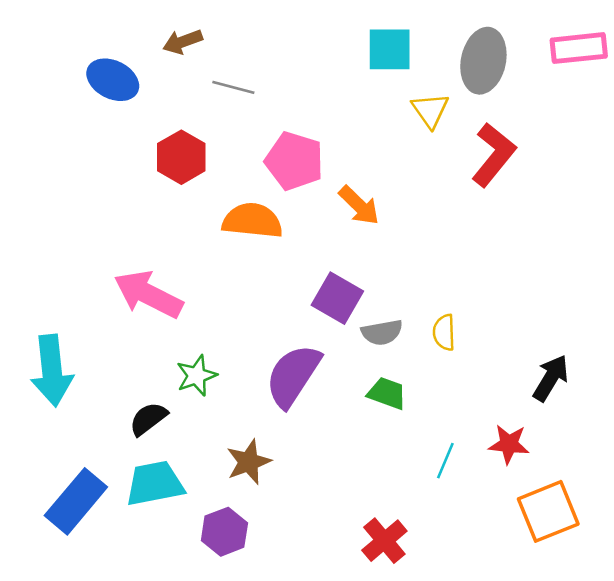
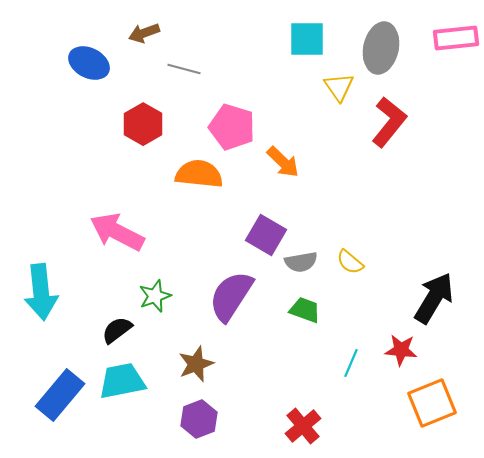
yellow semicircle: (444, 332) -> (350, 262), turned -48
black arrow: (551, 378) -> (434, 298), size x1.4
purple hexagon: (224, 532) -> (199, 419), moved

